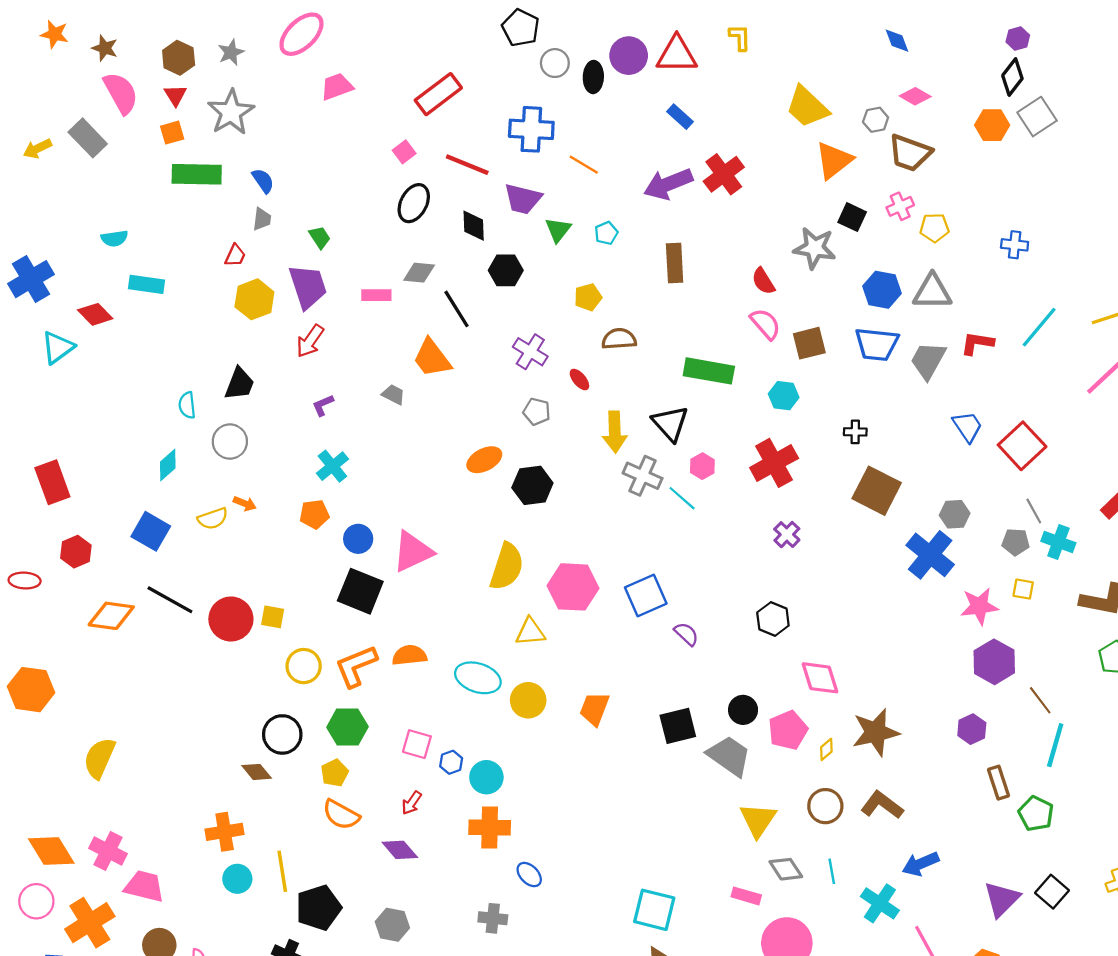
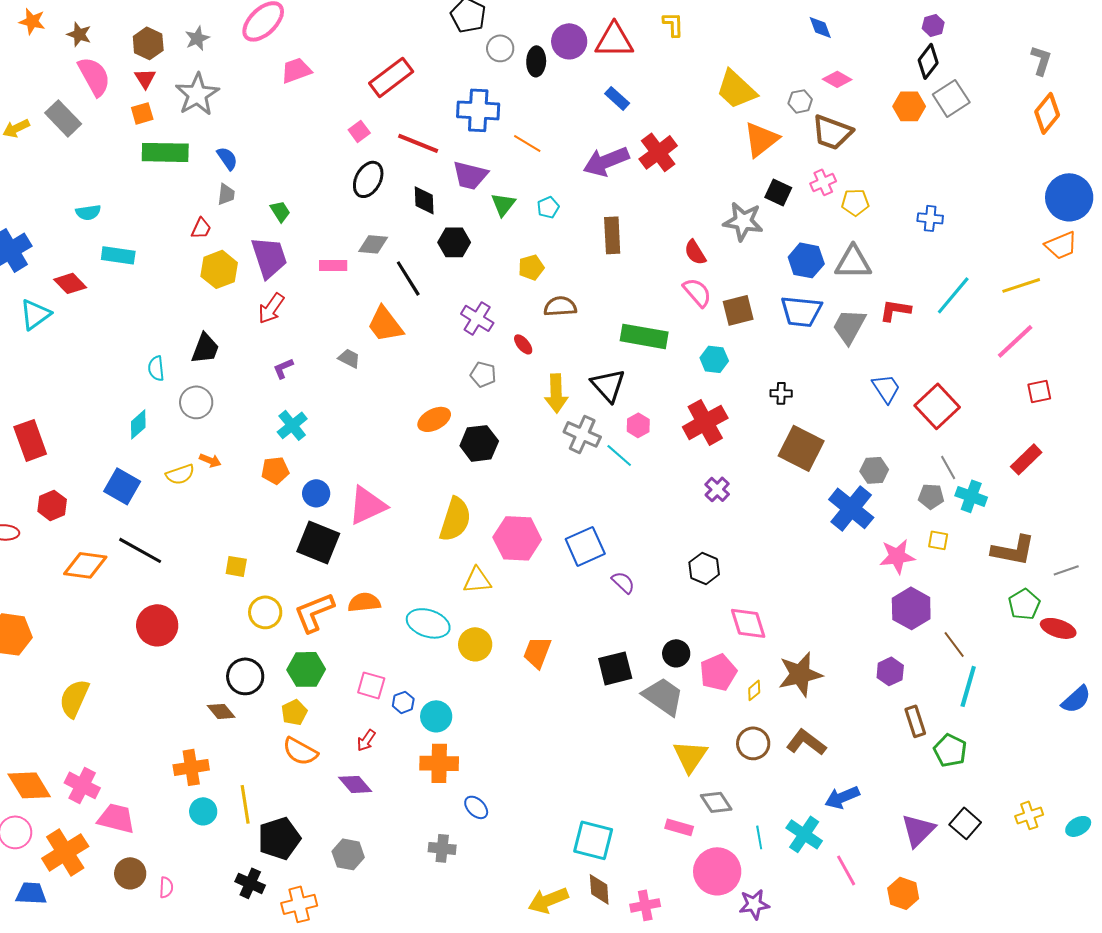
red circle: (231, 619) -> (157, 625), moved
cyan line: (832, 871) -> (759, 837), moved

